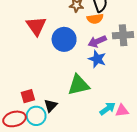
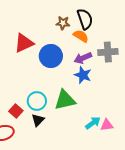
orange semicircle: (95, 19) -> (81, 36), turned -140
red triangle: (36, 26) -> (24, 43), turned 40
red square: (28, 96) -> (16, 111), turned -32
cyan circle: (36, 116) -> (37, 101), moved

